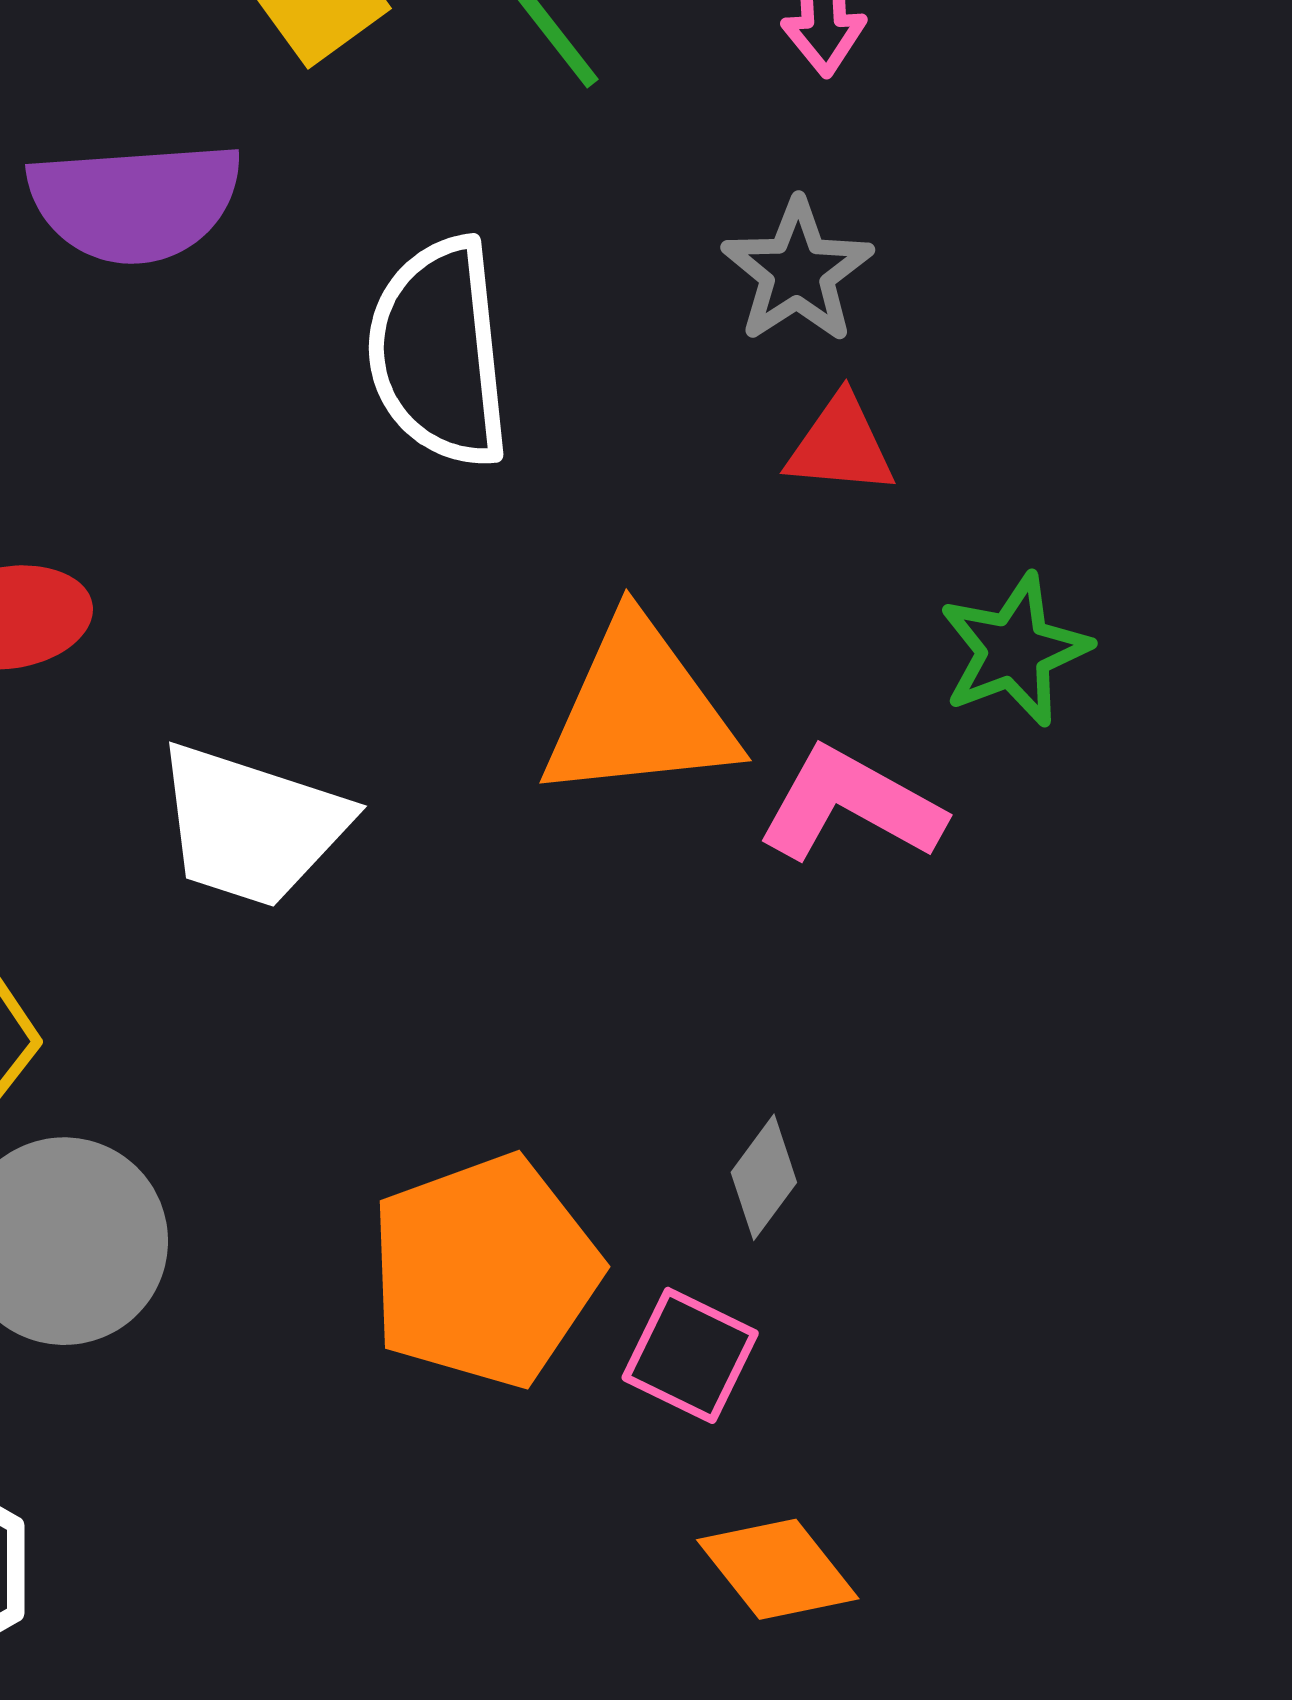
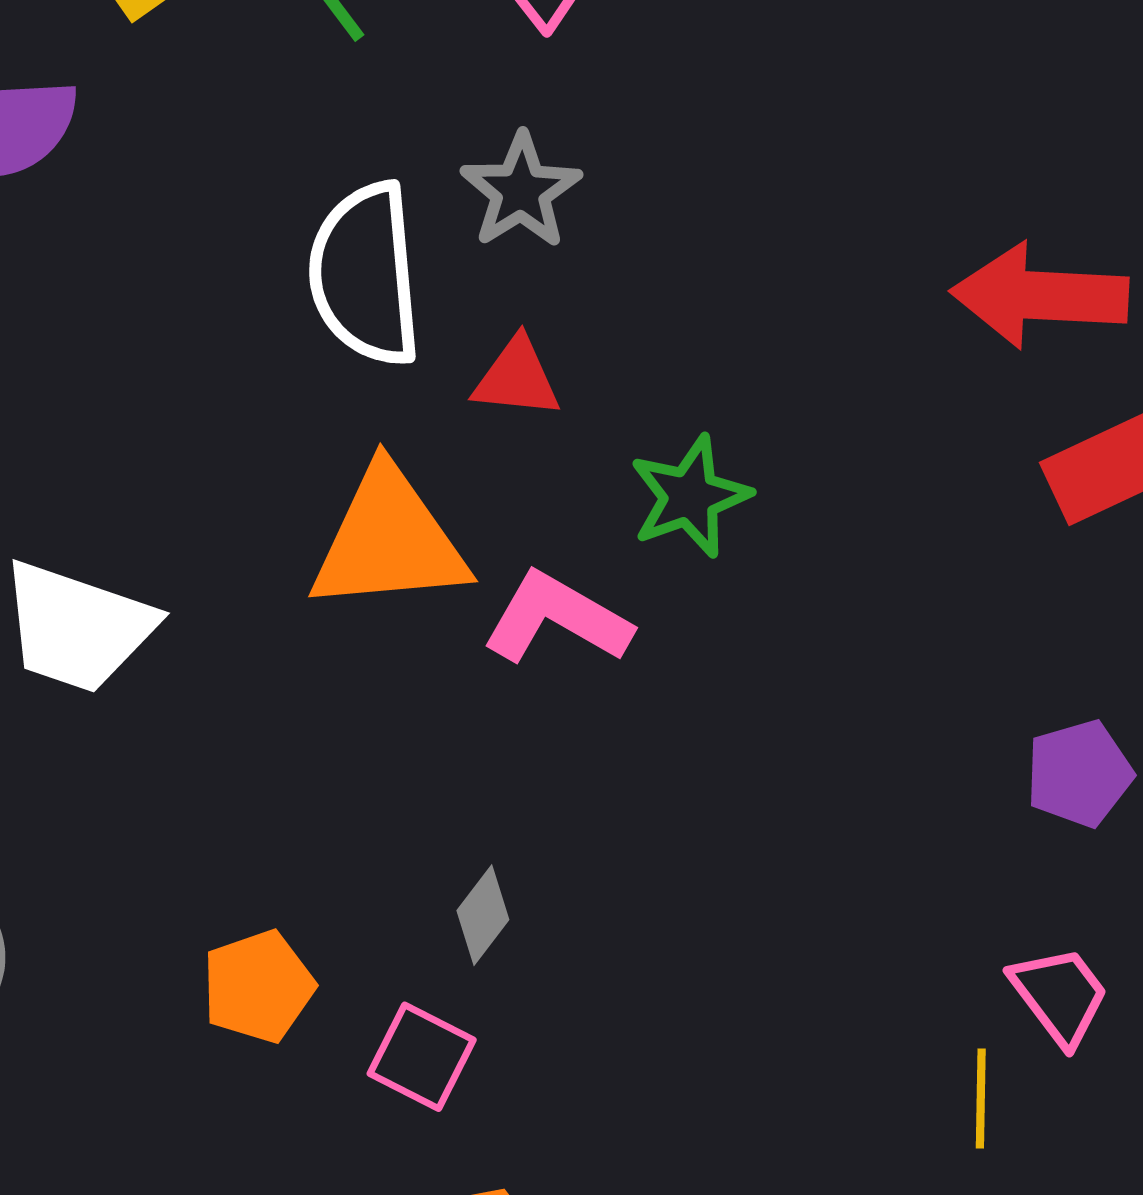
white semicircle: (439, 353) -> (365, 274), moved
red triangle: (841, 445) -> (517, 378), moved
orange pentagon: (485, 1271) -> (258, 987), size x0.6

